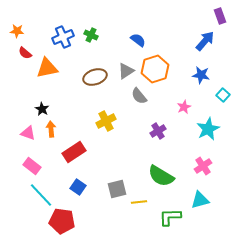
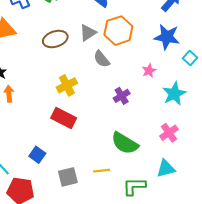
blue star: (201, 75) -> (167, 37), size x1.4
red rectangle: (74, 152) -> (64, 118), moved, turned 60
gray square: (117, 189) -> (68, 177), moved

